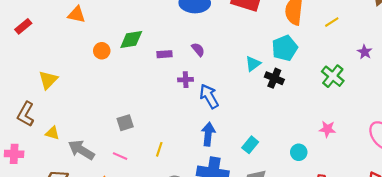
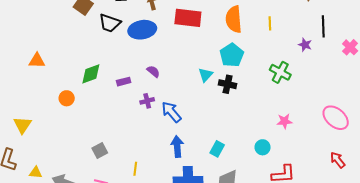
yellow line: (332, 22) -> (270, 23), turned -48
orange circle: (102, 51) -> (67, 98), moved

